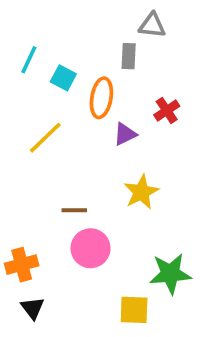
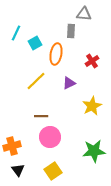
cyan square: (63, 78) -> (35, 43), turned 32
purple triangle: (125, 134) -> (69, 83), moved
yellow line: (45, 138) -> (36, 81), moved
yellow star: (141, 192) -> (92, 106), moved
yellow square: (134, 310) -> (53, 171), moved, turned -36

